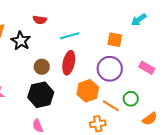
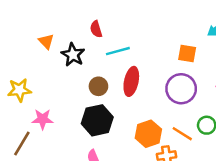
red semicircle: (40, 20) -> (96, 29), turned 64
cyan line: (70, 36) -> (118, 51), moved
orange hexagon: (88, 91) -> (148, 134), moved

